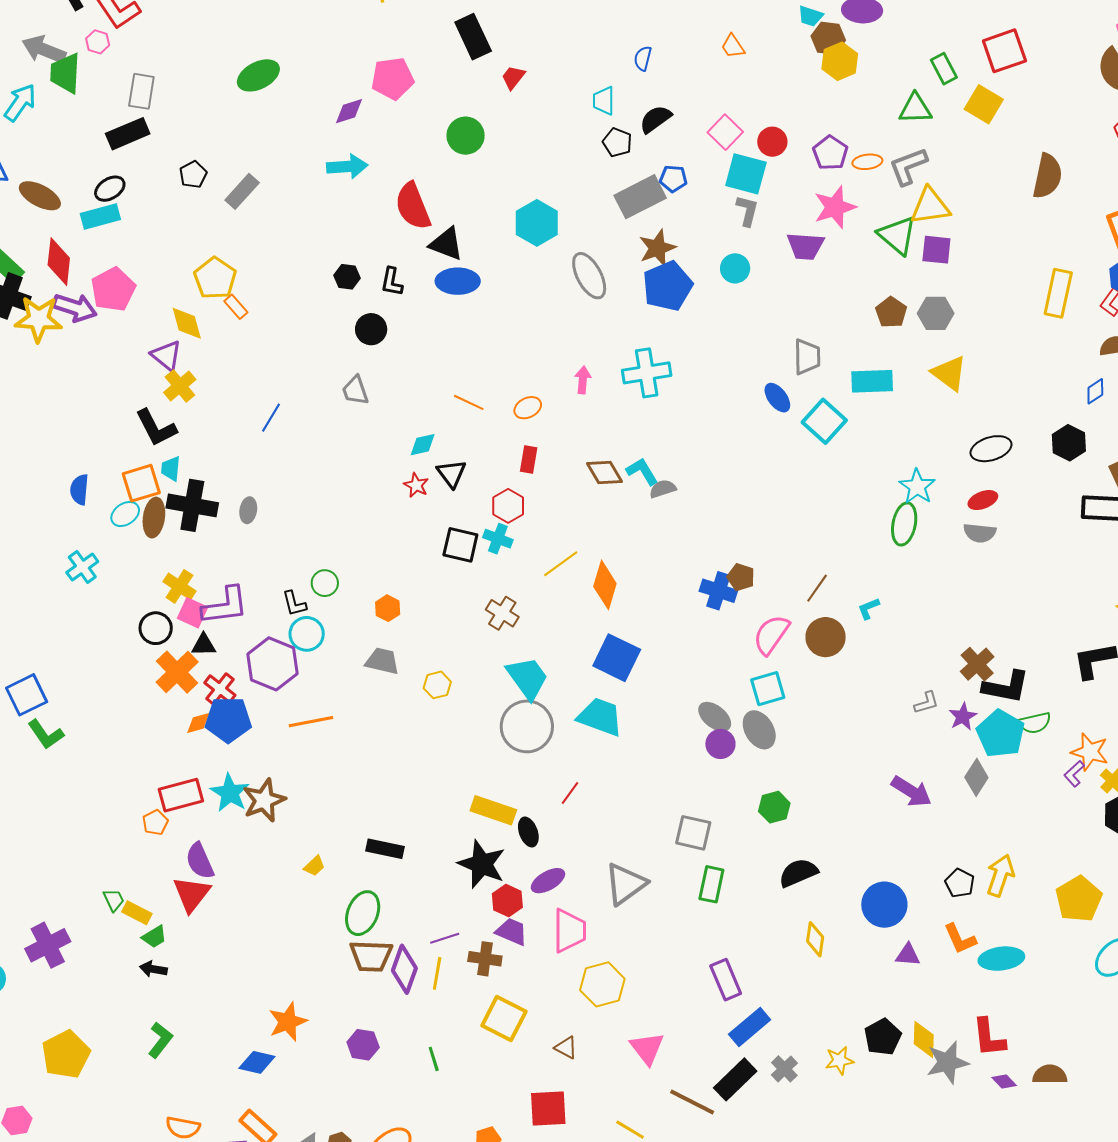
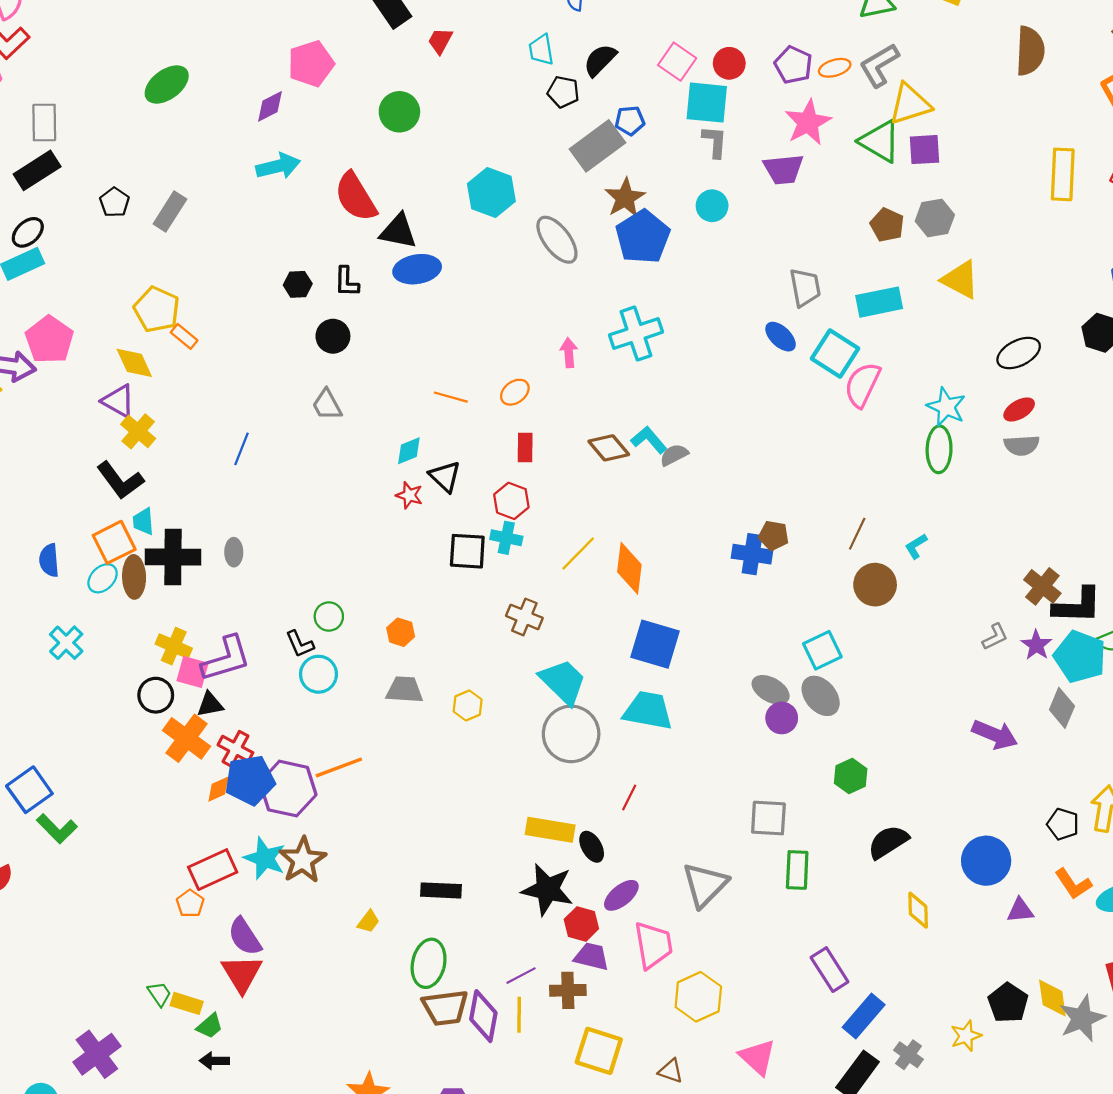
pink semicircle: (771, 635) -> (862, 385), moved
purple hexagon: (272, 664) -> (288, 789), moved

